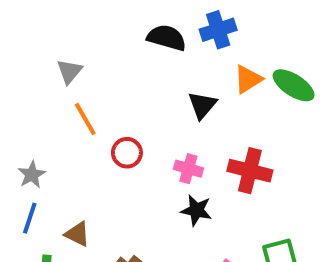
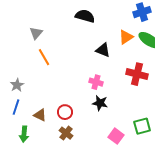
blue cross: (218, 30) -> (142, 12), moved
black triangle: (202, 105) -> (103, 50), turned -49
red circle: (127, 153) -> (65, 112), moved
red cross: (250, 171) -> (137, 74), moved

